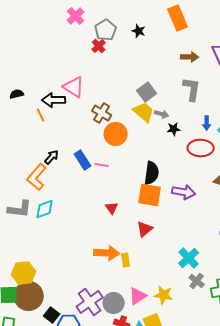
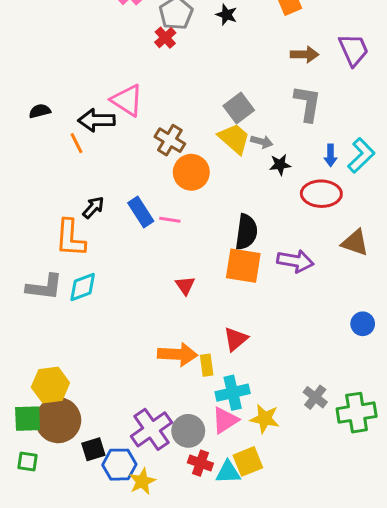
orange L-shape: (37, 177) -> (70, 238), turned -36
red triangle: (145, 229) -> (236, 339), moved
cyan cross: (189, 258) -> (233, 393), moved, turned 30
black square: (52, 315) -> (93, 449), turned 35

